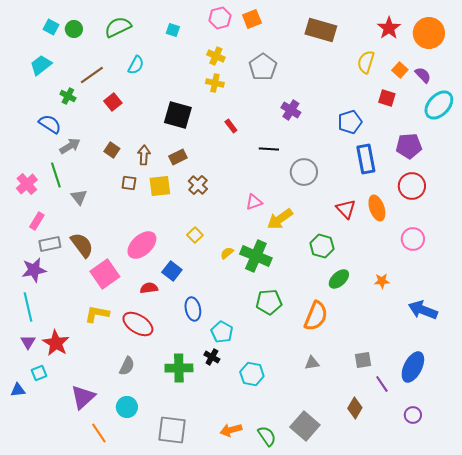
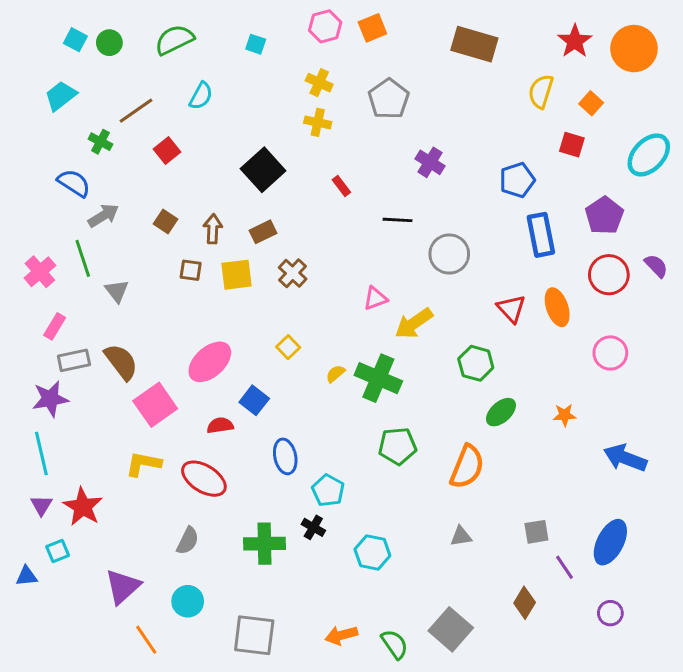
purple semicircle: (423, 75) -> (656, 266), moved
black square: (178, 115) -> (263, 170), turned 32
purple pentagon: (409, 146) -> (604, 216), turned -30

